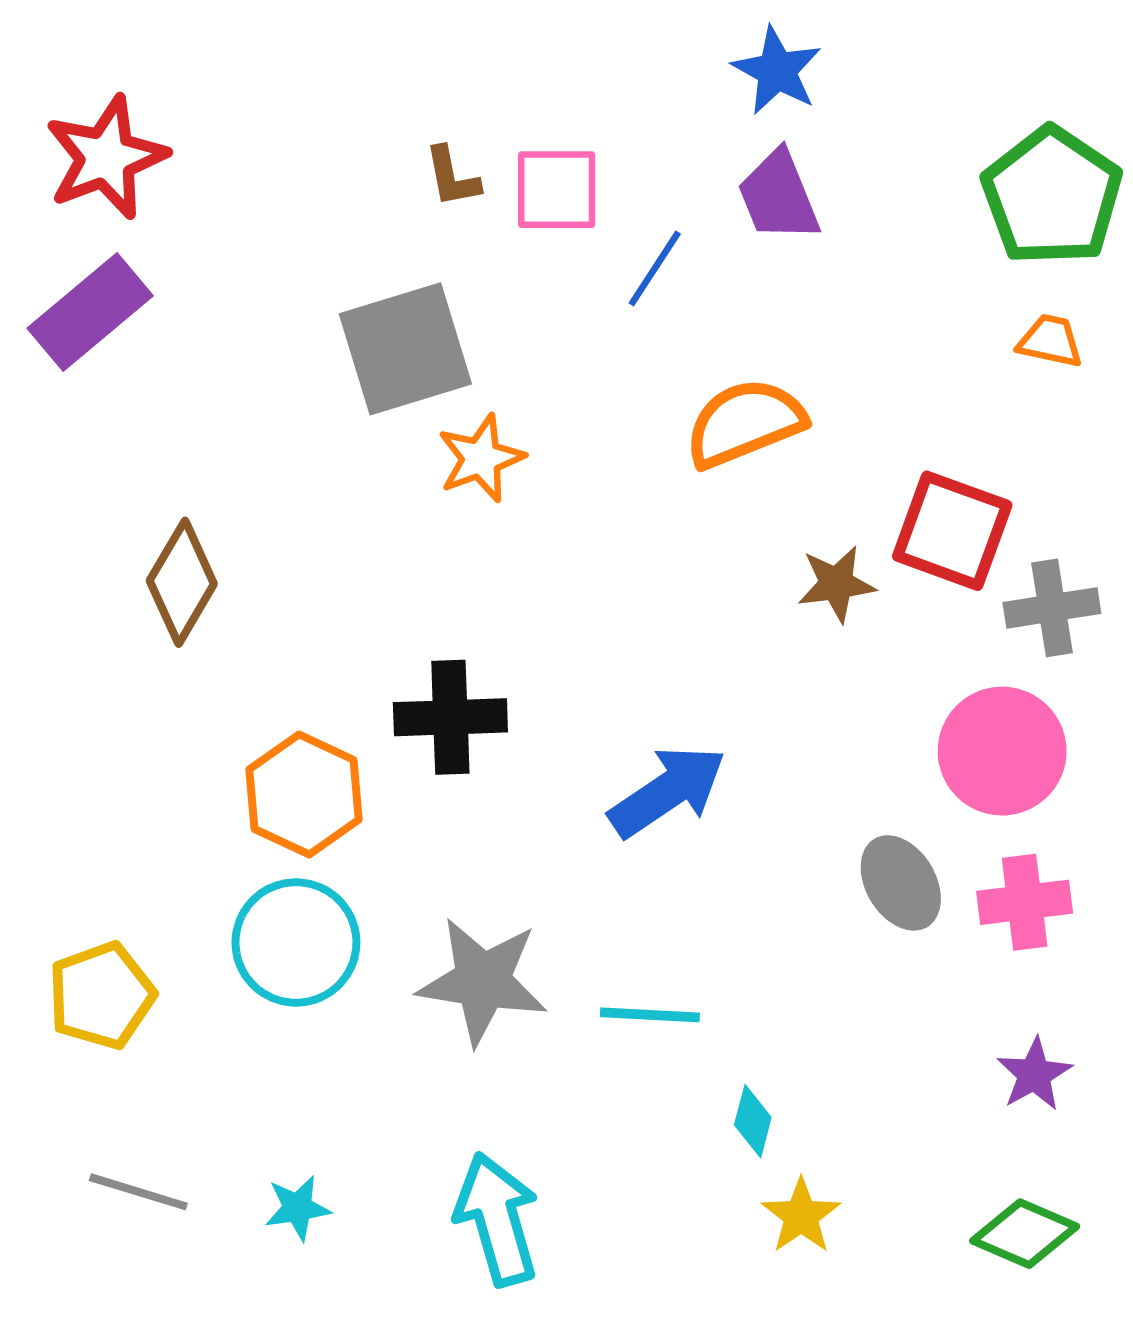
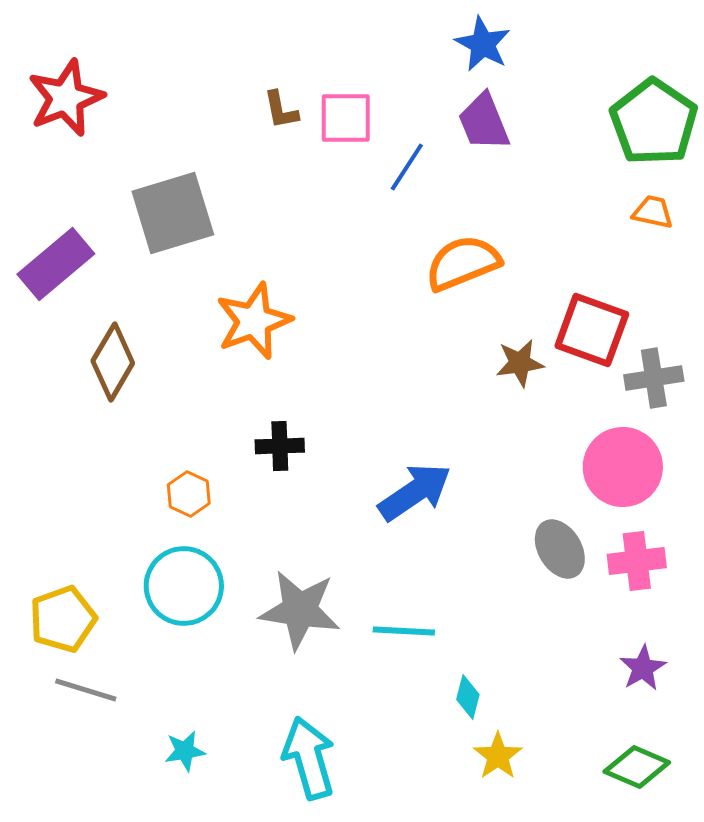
purple rectangle: (90, 312) -> (56, 264), moved
gray square: (405, 349) -> (173, 213), moved
orange star: (481, 458) -> (254, 321), moved, size x1.4
black cross: (450, 717) -> (280, 446), size x0.7
orange hexagon: (304, 795) -> (189, 494), size x0.6
gray line: (138, 1192) -> (86, 690), moved

